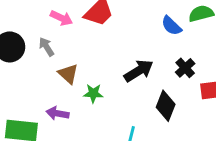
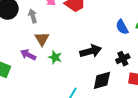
black diamond: (166, 106) -> (102, 80), turned 35
purple arrow: (58, 113) -> (28, 55), moved

